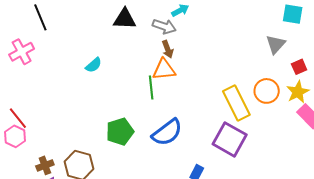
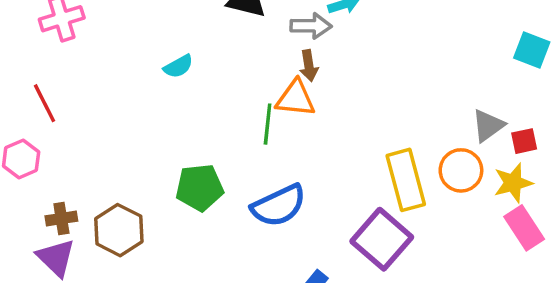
gray arrow: (164, 26) -> (311, 26), turned -30
gray triangle: (276, 44) -> (488, 126), moved
red line: (18, 118) -> (45, 103), moved

